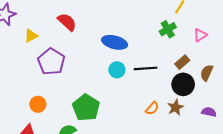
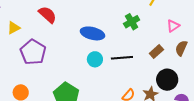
green cross: (168, 29) -> (132, 22), moved
brown semicircle: (207, 73) -> (181, 48), moved
black circle: (183, 84) -> (167, 80), moved

